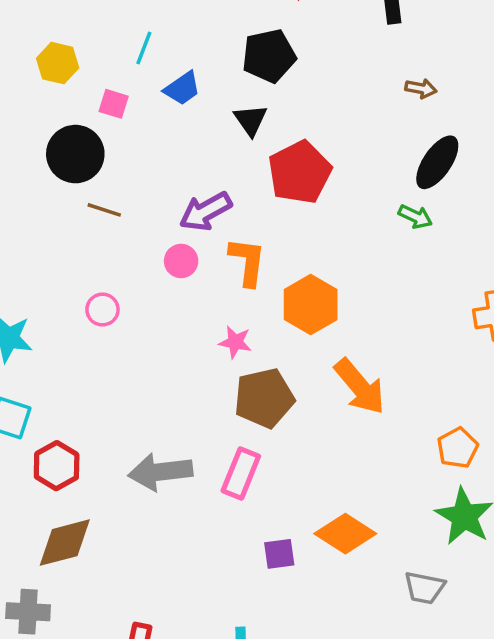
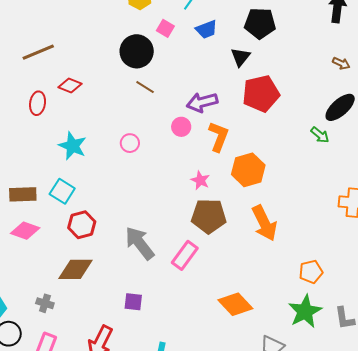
gray arrow: (160, 472) -> (140, 243), turned 45
purple square: (279, 554) -> (133, 302), moved
gray cross: (28, 612) -> (45, 303), size x0.7

